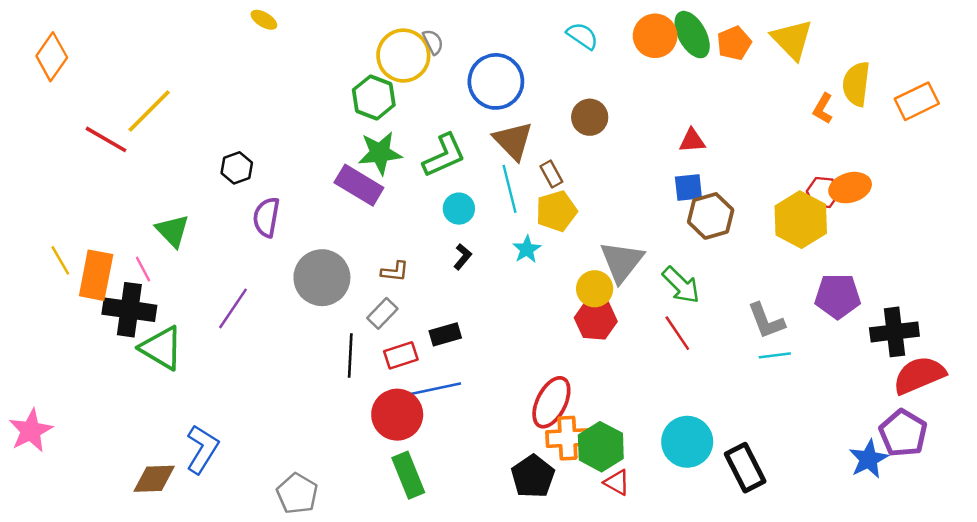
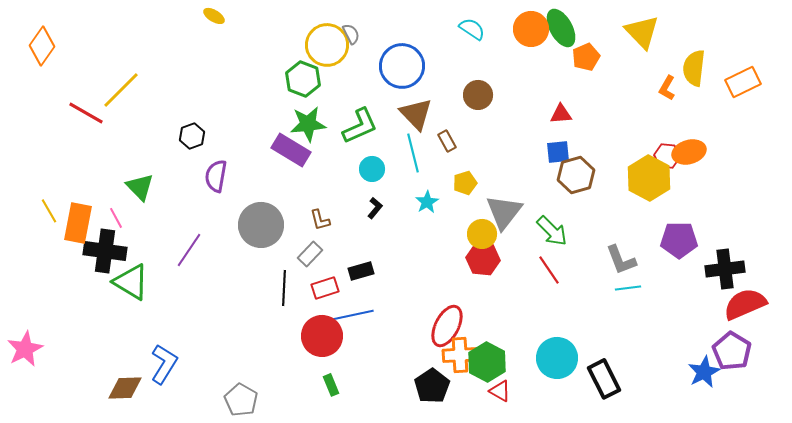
orange pentagon: (734, 43) -> (586, 57), moved
yellow pentagon: (556, 211) -> (465, 183), moved, size x0.7
brown L-shape: (395, 271) -> (320, 220), turned 70
green rectangle: (408, 475) -> (331, 385), size x0.6

